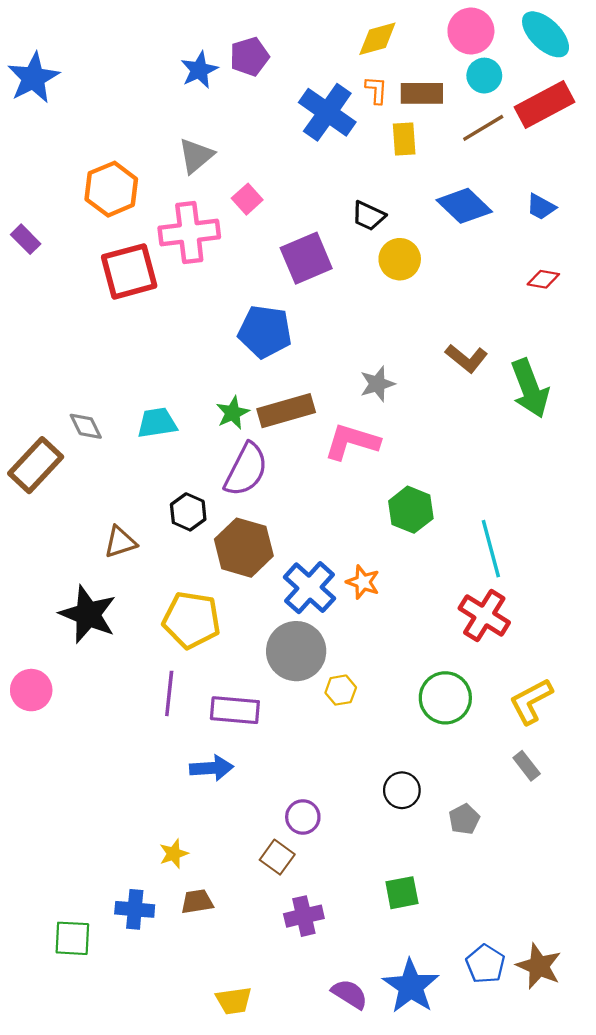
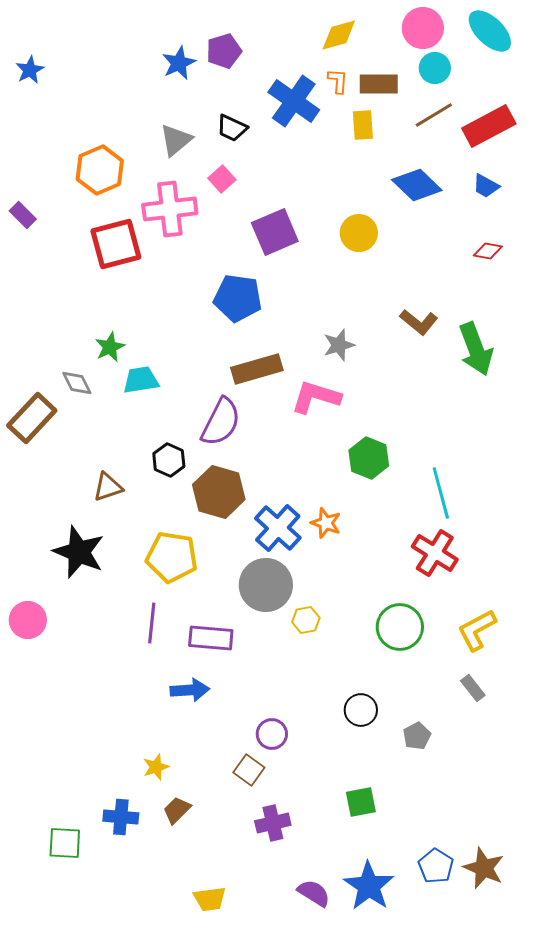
blue star: (33, 78) -> (30, 70), size x0.6
red rectangle: (544, 104) -> (489, 126), moved
black trapezoid: (369, 216) -> (232, 128), moved
green star: (233, 413) -> (110, 347), moved
brown trapezoid: (197, 902) -> (177, 810), turned -36

